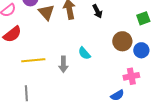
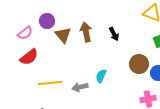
cyan semicircle: (84, 53) -> (101, 76), turned 64
gray arrow: (63, 64) -> (80, 87), turned 77

